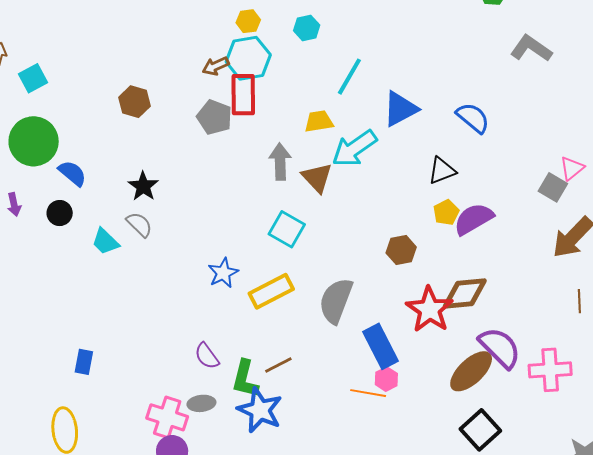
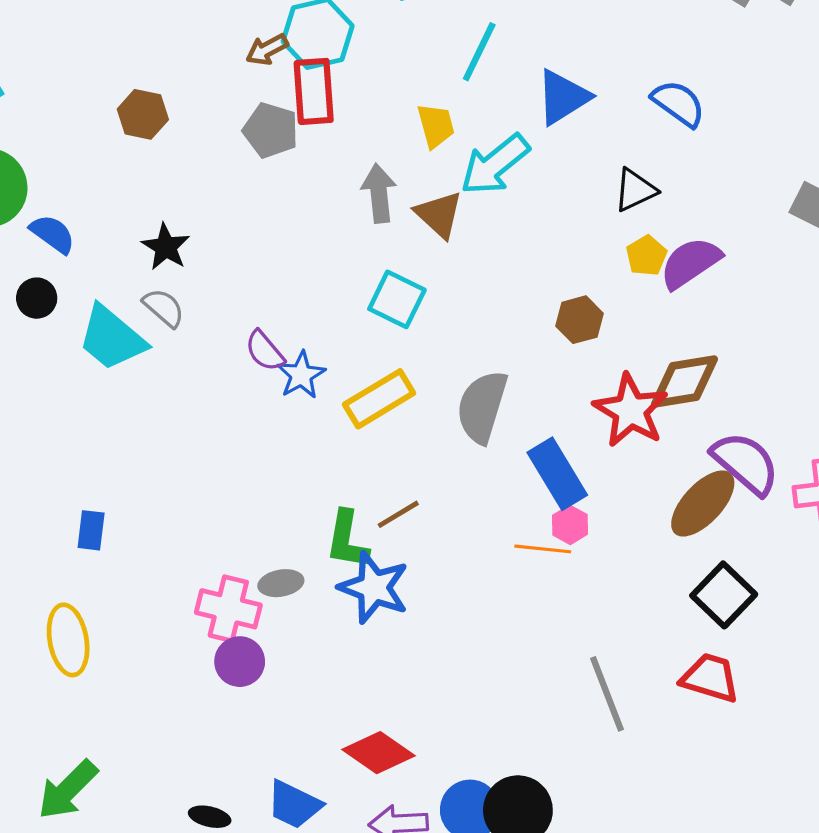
yellow trapezoid: (319, 121) -> (436, 126), turned 88
cyan trapezoid: (105, 241) -> (112, 338), size x1.6
purple semicircle: (207, 356) -> (265, 351), moved

